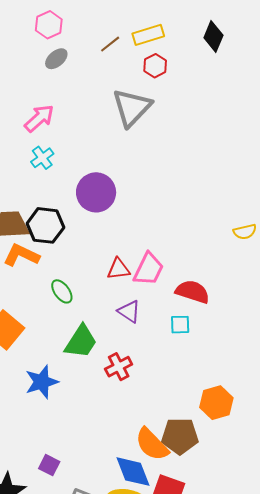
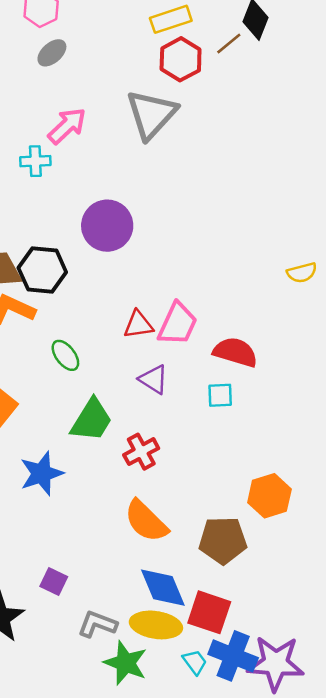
brown line: (110, 44) -> (229, 44), moved
red hexagon: (155, 66) -> (181, 59), size x1.4
pink arrow: (39, 118) -> (67, 126), moved
cyan cross: (42, 158) -> (35, 161), moved, turned 35
orange semicircle: (152, 444) -> (146, 521), moved

